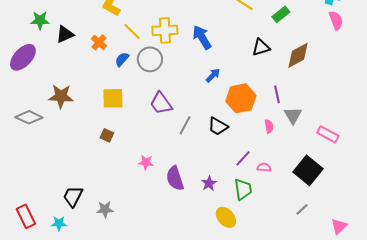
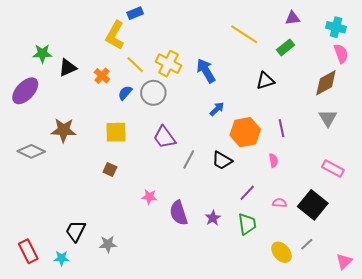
yellow cross: (165, 30) -> (168, 64), turned 30
brown diamond: (298, 55) -> (326, 83), moved
gray triangle: (293, 115) -> (328, 118), moved
pink semicircle: (264, 167) -> (279, 203), moved
yellow ellipse: (226, 217) -> (282, 252), moved

